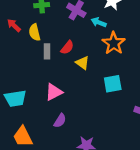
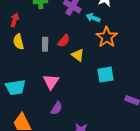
red arrow: (14, 25) -> (15, 20), turned 64
yellow semicircle: (35, 32) -> (18, 42), moved
pink triangle: (54, 92) -> (51, 82), turned -30

